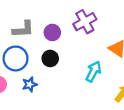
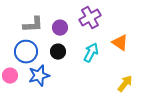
cyan arrow: (93, 71) -> (91, 53), moved
blue star: (30, 84) -> (39, 76), size x1.5

